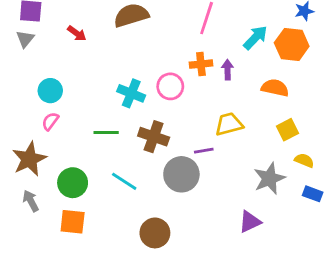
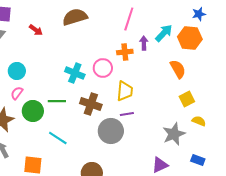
purple arrow: (227, 70) -> (144, 43), moved
orange semicircle: (275, 88) -> (178, 69), turned 48
yellow trapezoid: (229, 124) -> (125, 91), moved, turned 110
cyan line: (124, 181) -> (58, 138), moved
green circle: (73, 183) -> (33, 111), moved
blue rectangle: (313, 194) -> (198, 160), moved

